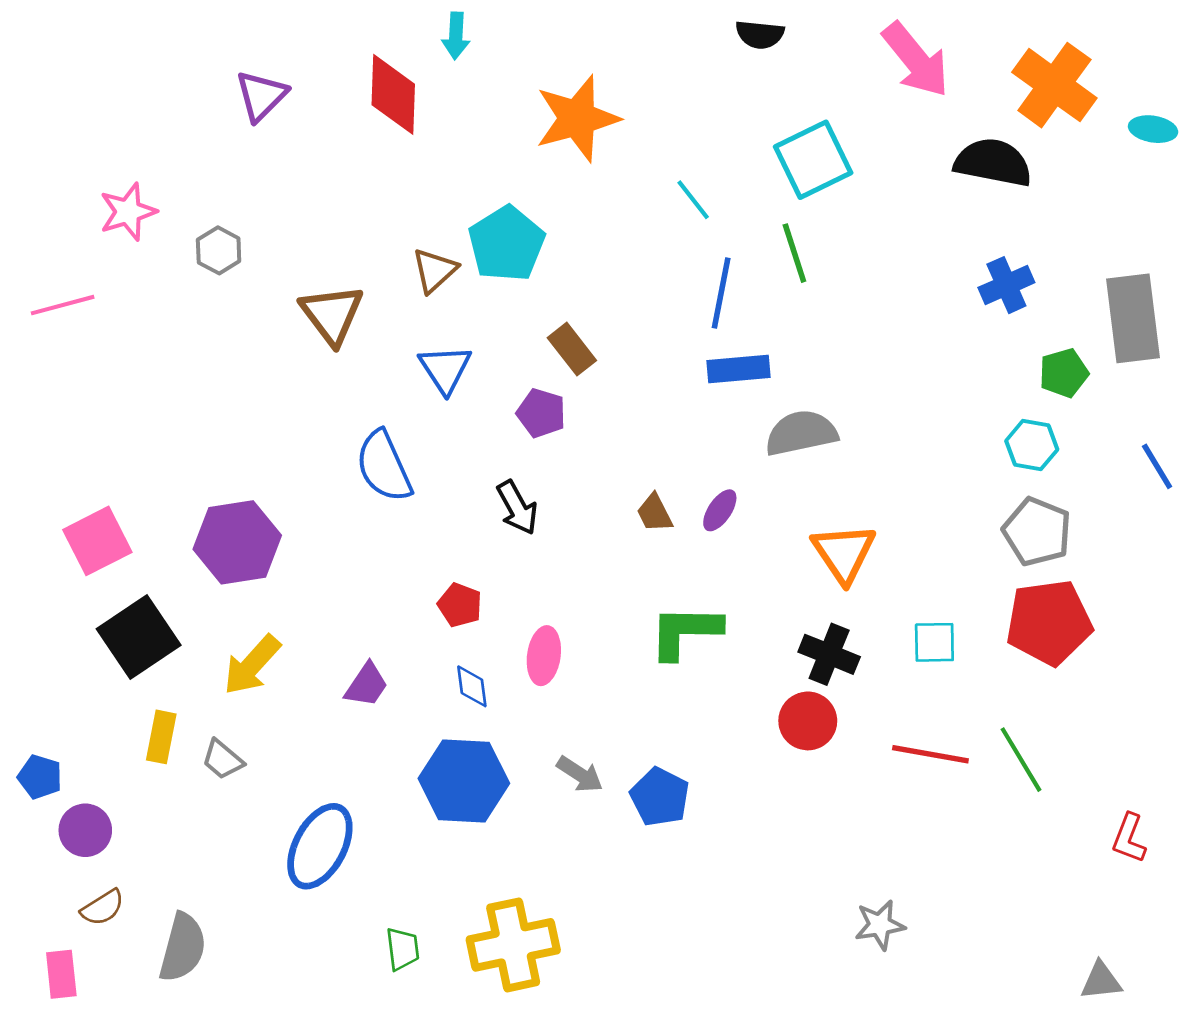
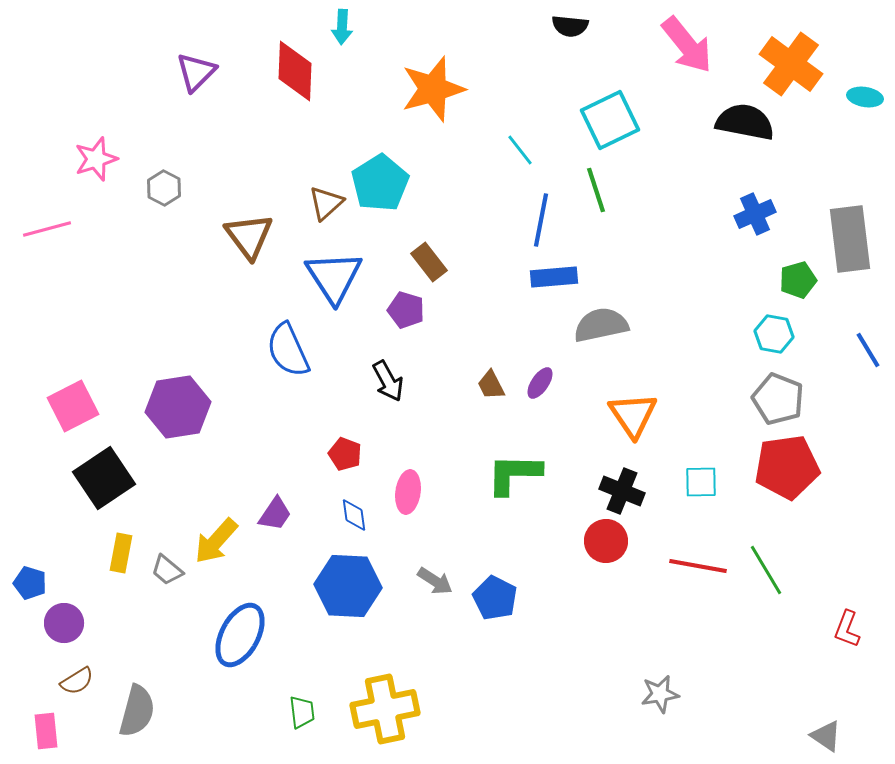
blue triangle: (445, 369) -> (334, 277), size x1.4
yellow arrow: (252, 665) -> (216, 541), moved
gray triangle: (1101, 981) -> (826, 736), turned 40

